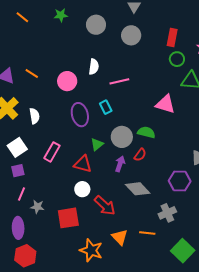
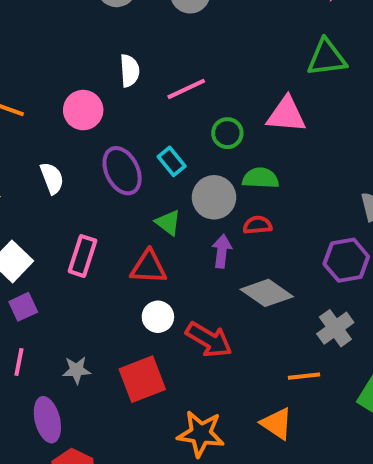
green circle: (177, 59) -> (227, 133), moved
cyan rectangle: (106, 107) -> (172, 161), moved
white semicircle: (34, 116) -> (52, 178), moved
green triangle: (97, 144) -> (168, 222), turned -32
red semicircle: (140, 155) -> (257, 225), turned -120
pink line: (22, 194) -> (19, 362), moved
orange triangle: (120, 237) -> (277, 424), moved

